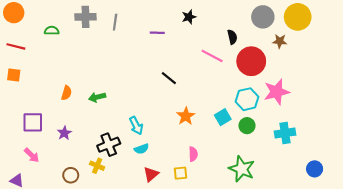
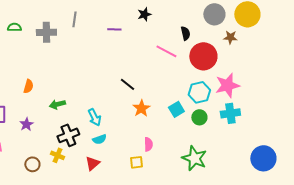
gray cross: (86, 17) -> (46, 32), moved
black line: (169, 78) -> (127, 84), moved
green arrow: (97, 97) -> (57, 104), moved
cyan cross: (285, 133) -> (230, 113), moved
blue circle: (315, 169) -> (263, 158), size x1.6
red triangle: (151, 174) -> (92, 163), moved

